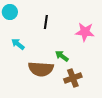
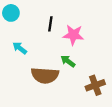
pink star: (85, 32) -> (73, 35), moved
brown cross: (73, 78) -> (95, 85), moved

